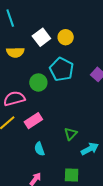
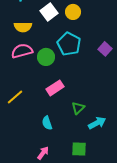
pink semicircle: (14, 99) -> (22, 51), moved
pink rectangle: (33, 121) -> (55, 88), moved

